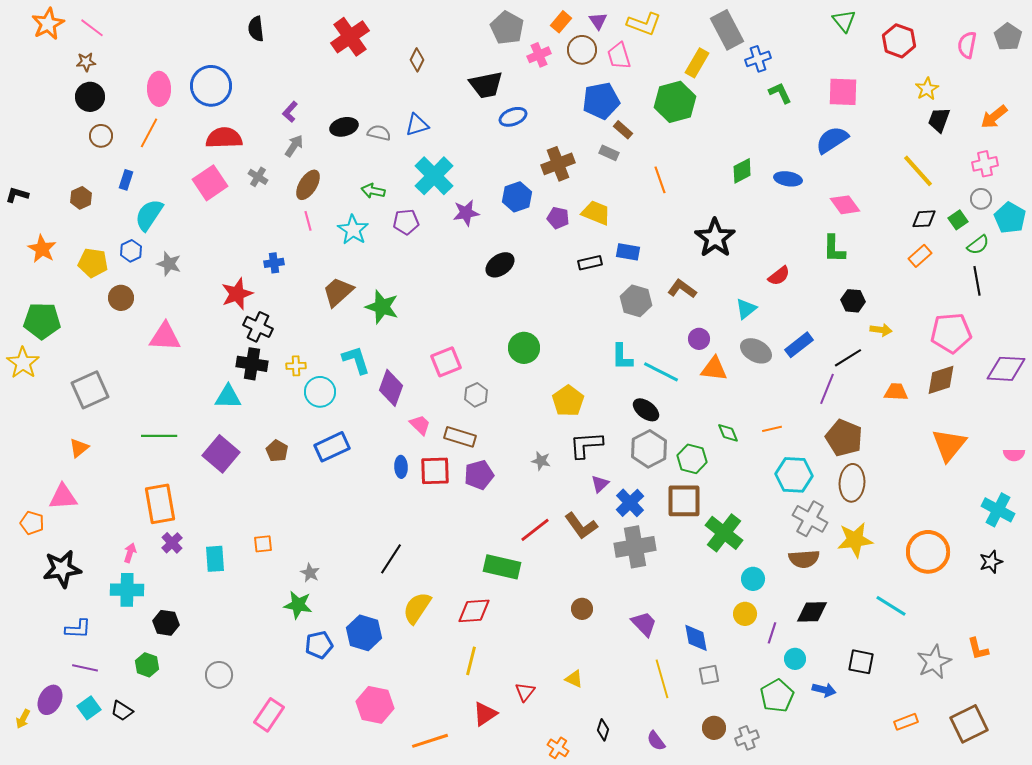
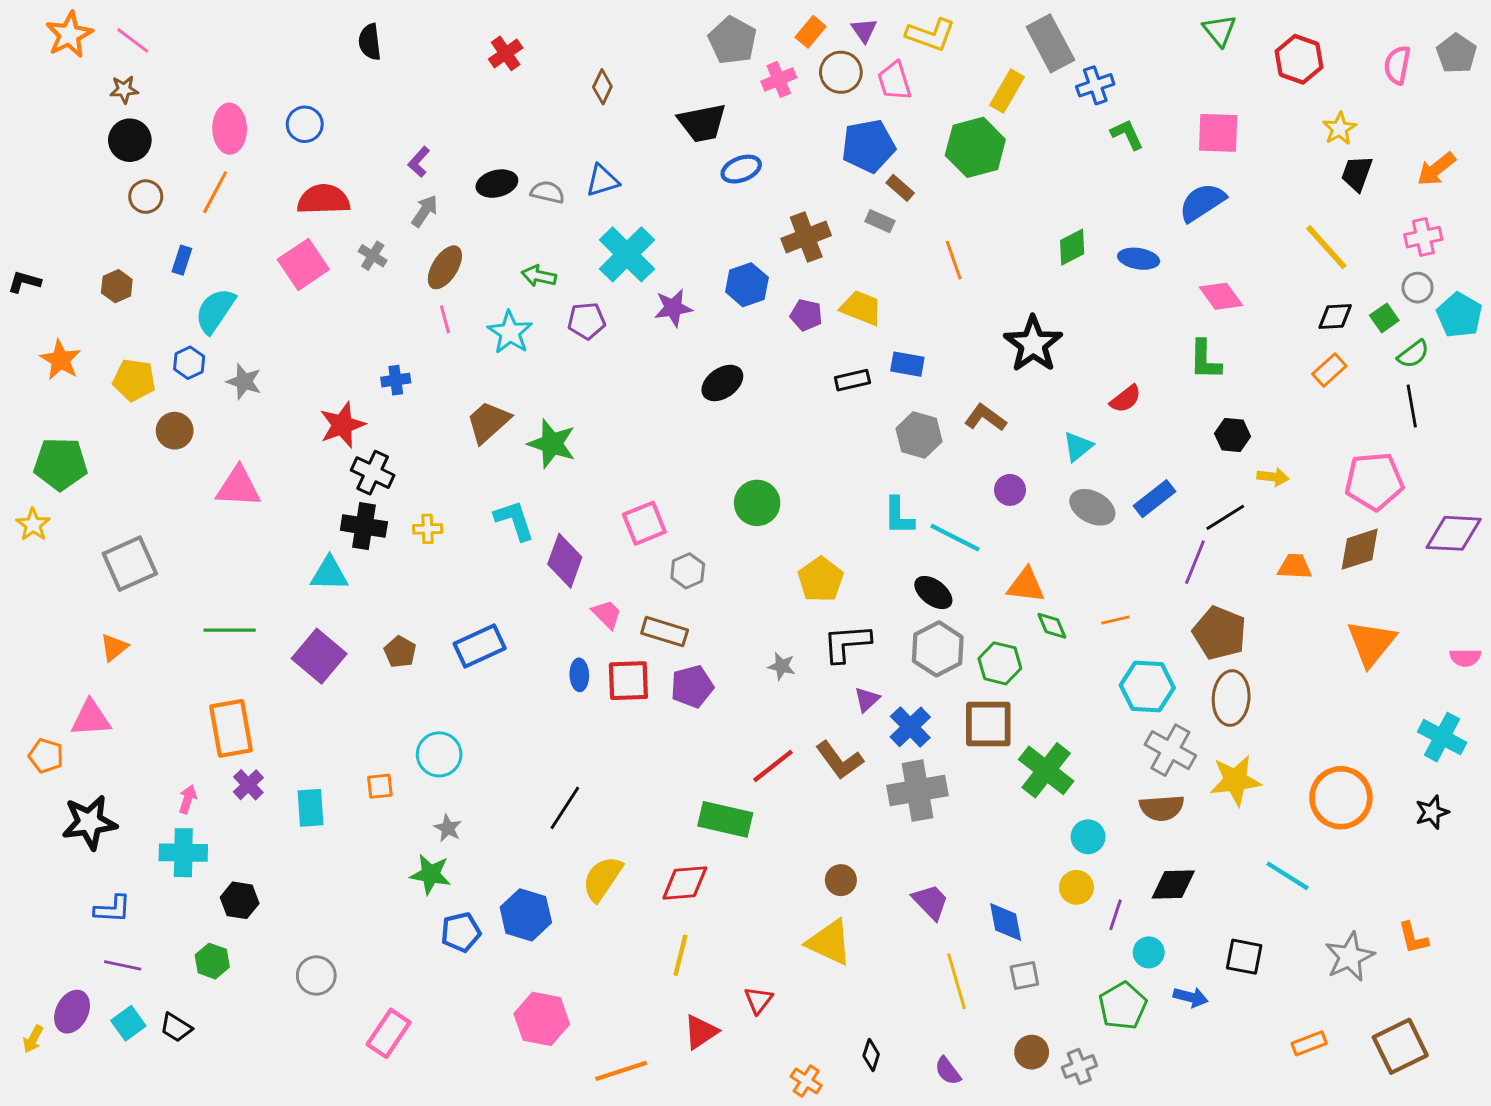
red cross: (350, 37) -> (506, 53), size x0.6
blue circle: (211, 86) -> (305, 124), size x0.6
yellow star: (23, 363) -> (33, 525), size x0.7
orange triangle: (714, 369) -> (1026, 585), moved
cyan circle: (320, 392) -> (439, 754), moved
yellow triangle: (574, 679) -> (829, 942), moved, size x1.8

